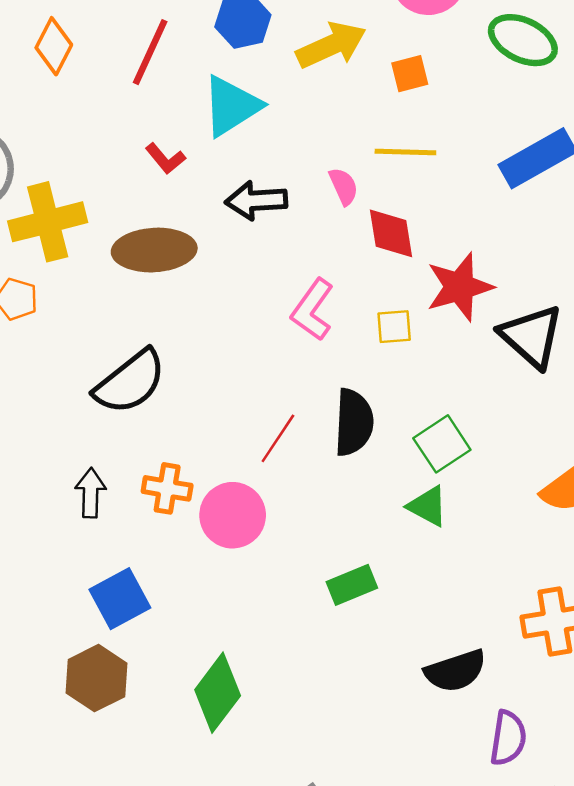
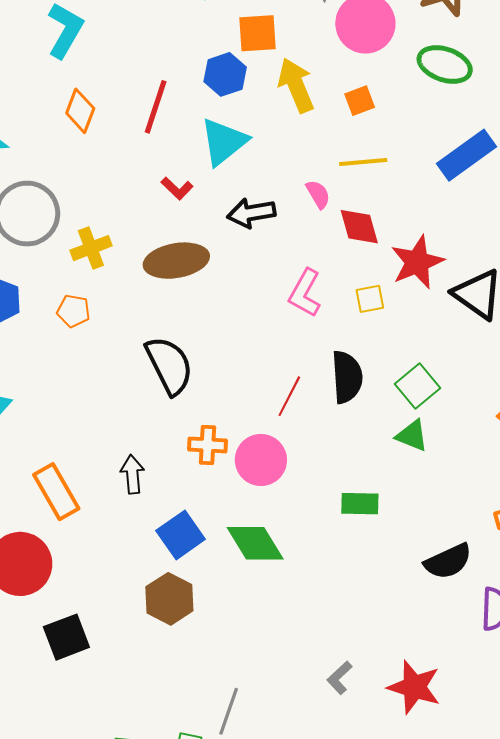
yellow arrow: (331, 45) -> (296, 85), turned -82
yellow cross: (48, 222) -> (91, 248), size x0.7
black semicircle: (130, 382) -> (169, 365), turned -72
black arrow: (91, 493) -> (132, 474), moved
green rectangle: (352, 585) -> (360, 504), turned 30
green diamond: (218, 693) -> (255, 543), moved, turned -62

